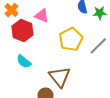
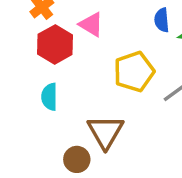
cyan semicircle: (24, 61) -> (49, 97), turned 42

